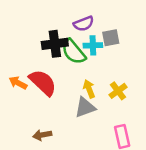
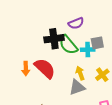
gray square: (111, 38) -> (97, 43), moved
cyan cross: (93, 45) -> (88, 50), moved
orange arrow: (18, 83) -> (26, 69), turned -120

